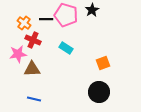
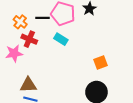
cyan rectangle: (66, 48) -> (61, 39), moved
brown triangle: (32, 69) -> (28, 85), moved

